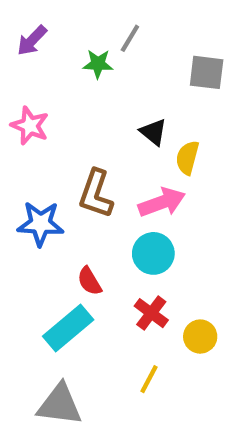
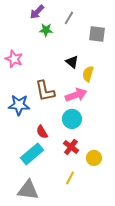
gray line: (130, 38) -> (69, 18), moved
purple arrow: (32, 40) -> (37, 12), moved
brown L-shape: (96, 194) -> (45, 91), turned -30

